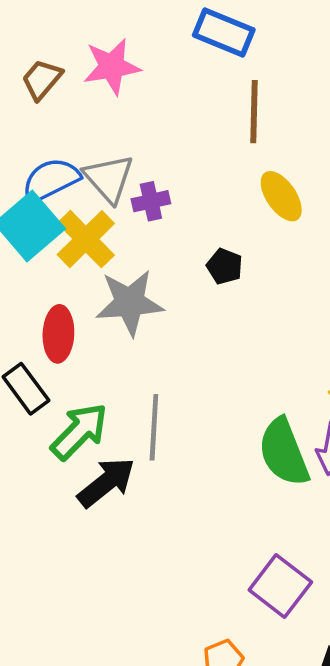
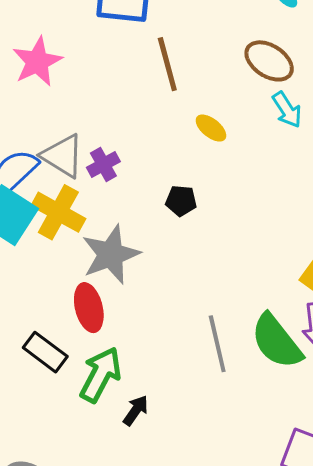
yellow ellipse: (281, 196) -> (211, 128), size x0.7
red ellipse: (58, 334) -> (89, 308), moved
gray line: (154, 427) -> (217, 344), moved
black arrow: (106, 482) -> (136, 410), size x0.6

